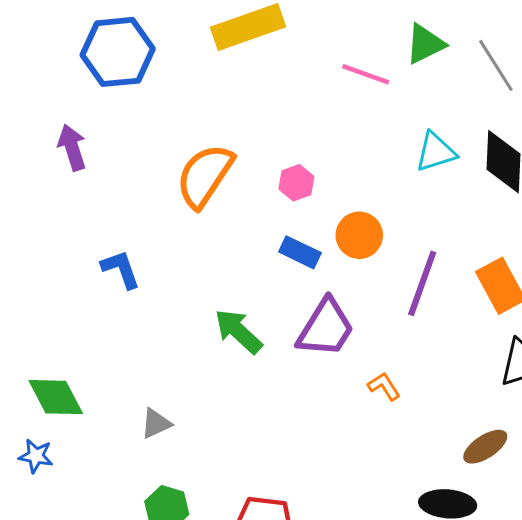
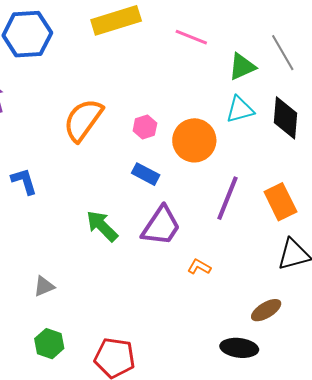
green triangle: (425, 44) -> (242, 67), moved
pink line: (366, 74) -> (191, 37), moved
orange circle: (359, 235) -> (194, 140), moved, size x1.4
orange L-shape: (384, 386) -> (199, 267), turned -30

